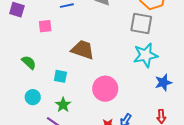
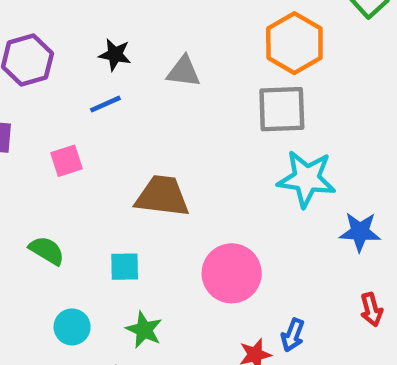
cyan star: (145, 55) -> (307, 179), turned 30
blue star: (163, 83) -> (360, 232), turned 30

